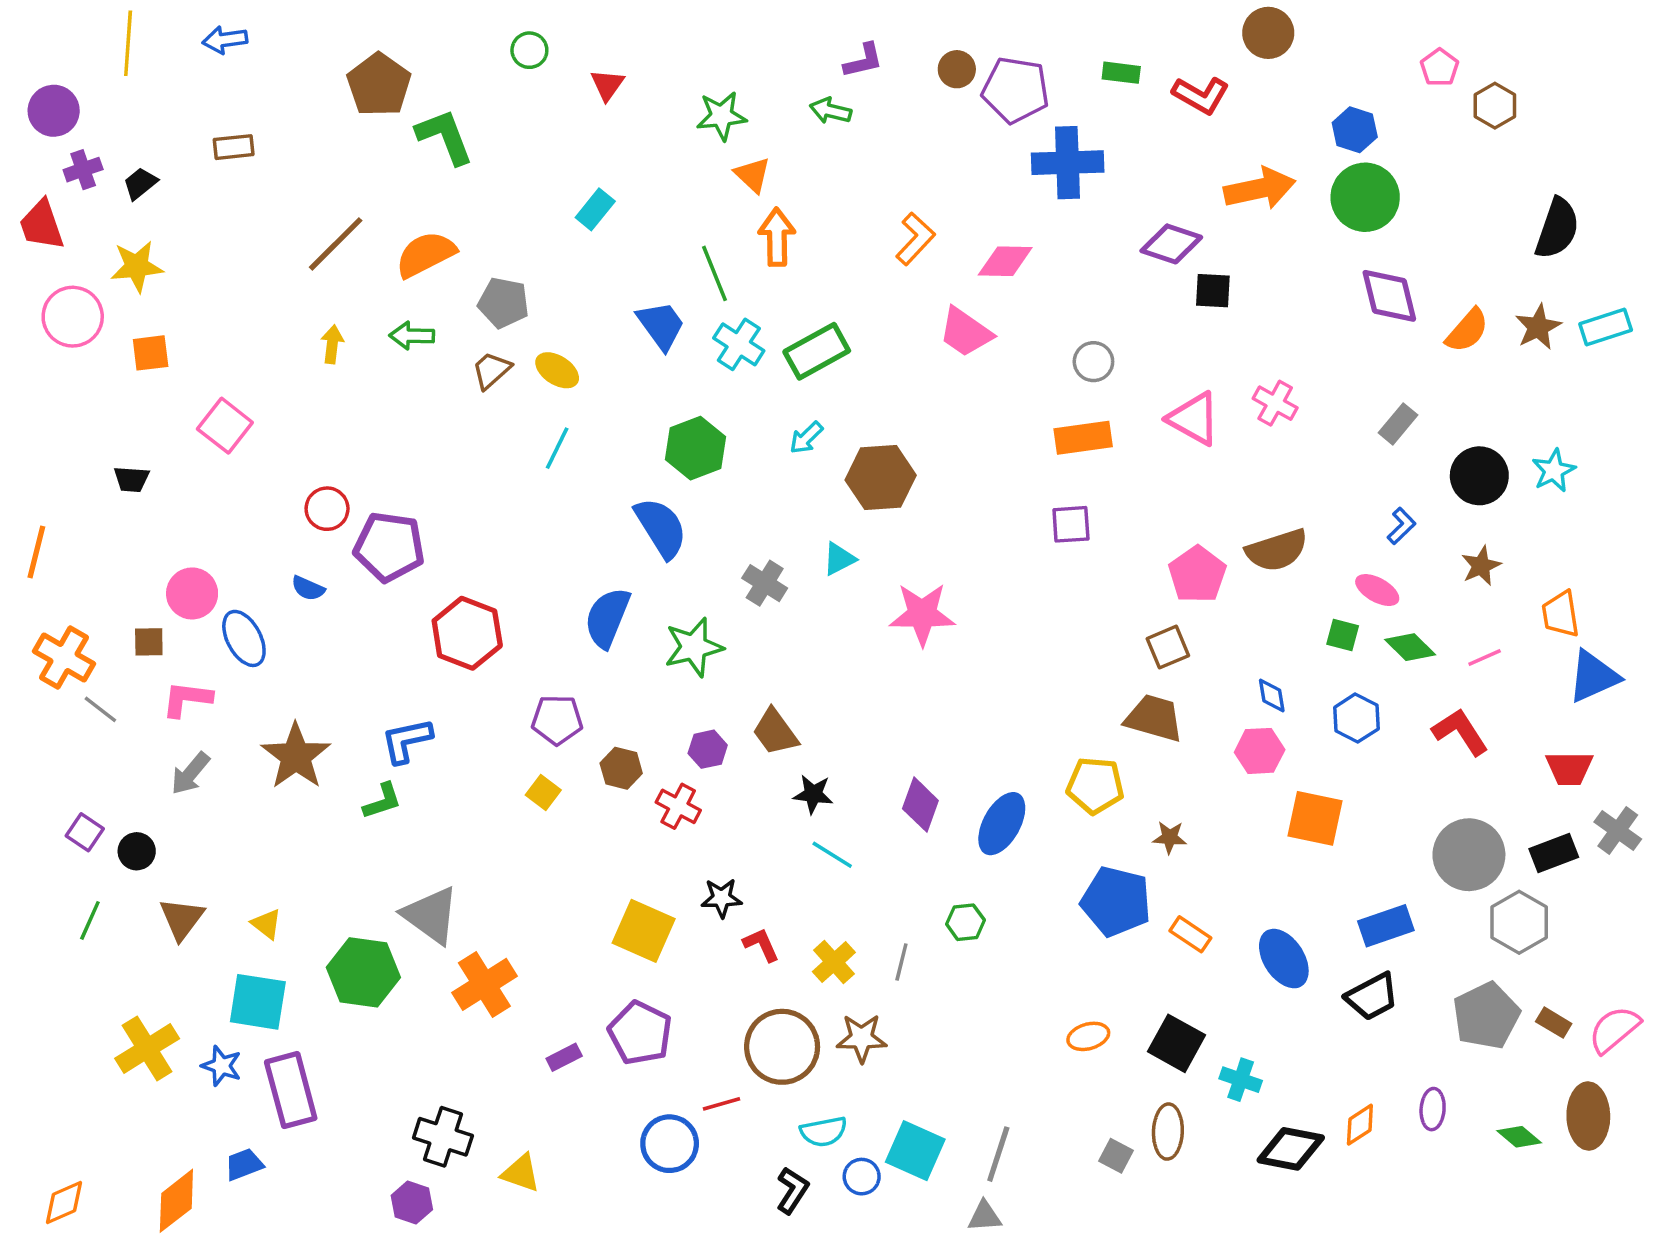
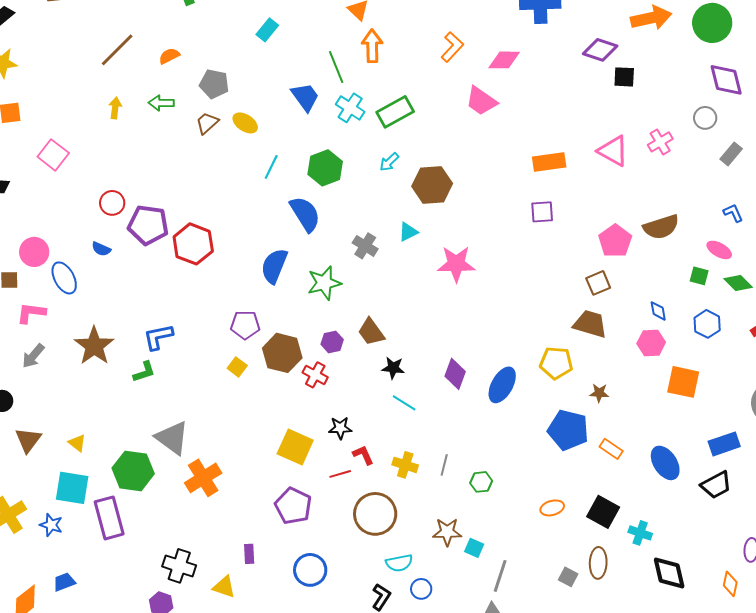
orange semicircle: (426, 254) -> (169, 56), size x0.6
gray circle: (1093, 362) -> (705, 118), moved
pink cross: (1275, 403) -> (660, 142), turned 30
cyan line: (557, 448) -> (271, 167), moved
blue L-shape: (1401, 526) -> (733, 213), turned -70
red hexagon: (467, 633) -> (193, 244), moved
brown hexagon: (621, 768) -> (282, 353), size x1.6
green hexagon: (965, 922) -> (481, 482), moved
yellow cross: (834, 962) -> (405, 465), turned -30
brown star: (862, 1038) -> (447, 532), moved
purple rectangle: (564, 1057) -> (249, 554), moved, turned -66
purple rectangle: (291, 1090) -> (109, 518), moved
red line: (721, 1104) -> (340, 474), moved
orange diamond: (1360, 1125) -> (730, 584), moved, turned -45
black diamond: (1291, 1149) -> (669, 573), turned 66
cyan square: (915, 1151) -> (474, 548), moved, size x0.6

